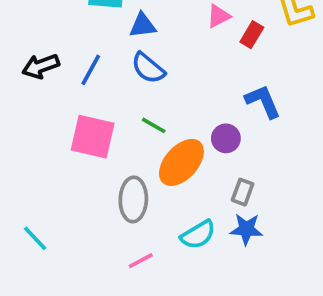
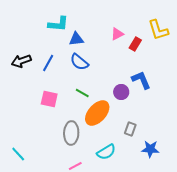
pink square: (93, 137) -> (49, 99), size x0.7
purple circle: (226, 138) -> (121, 92), moved
blue star: (246, 229) -> (150, 149), moved

